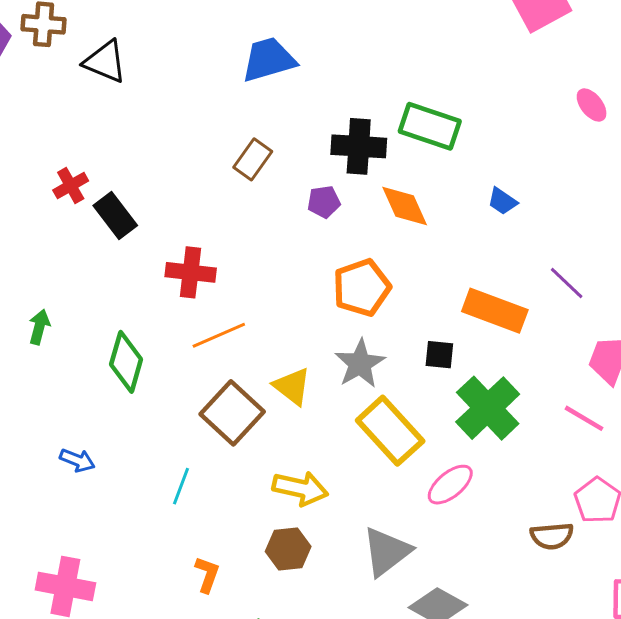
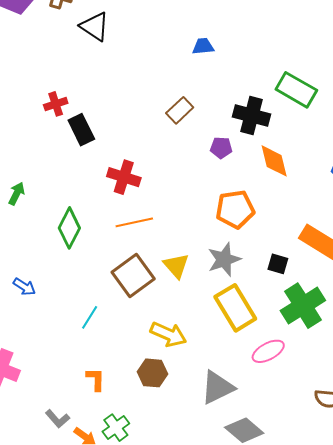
blue trapezoid: (269, 60) -> (203, 46), size x0.6
green rectangle: (430, 126) -> (296, 90), moved
orange L-shape: (207, 575) -> (96, 379), turned -30

